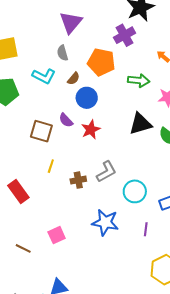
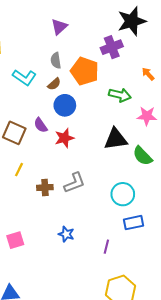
purple triangle: (71, 22) -> (59, 27), size x0.7
gray semicircle: (62, 53) -> (56, 60), moved
cyan circle: (135, 191) -> (123, 194), moved
blue star: (105, 222) -> (66, 234), size x0.6

